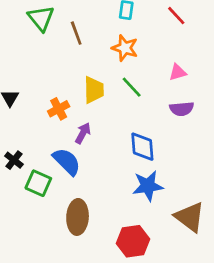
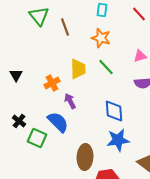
purple arrow: (83, 133) -> (70, 101), turned -56
brown ellipse: (78, 217) -> (85, 157), moved

